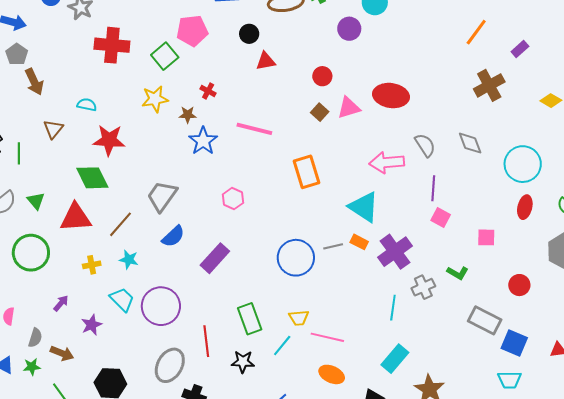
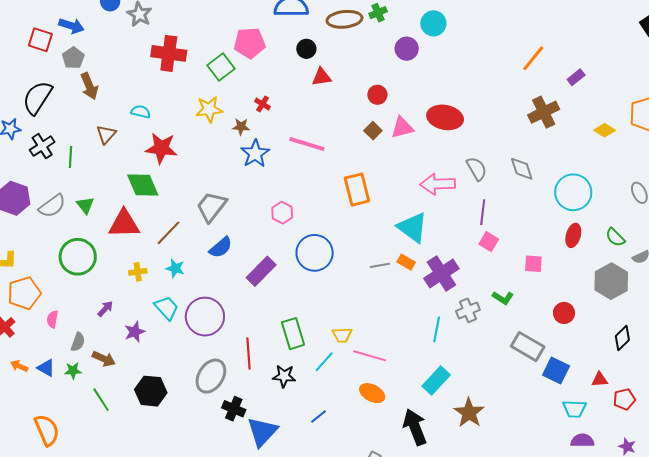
blue circle: (296, 258) -> (315, 253), moved
cyan trapezoid: (510, 380) -> (575, 409), moved

